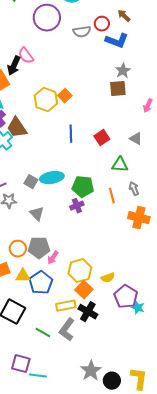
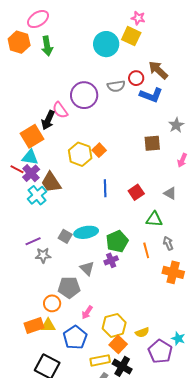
brown arrow: (124, 16) -> (158, 70), size x1.5
purple circle: (47, 18) -> (84, 95), moved
gray star: (123, 71) -> (176, 125), moved
green pentagon: (83, 187) -> (117, 241), turned -30
gray triangle: (37, 214) -> (87, 268), moved
gray pentagon: (39, 248) -> (69, 287), moved
yellow triangle: (23, 276) -> (48, 325), moved
cyan star: (138, 308) -> (178, 338), moved

